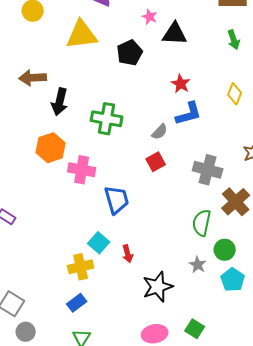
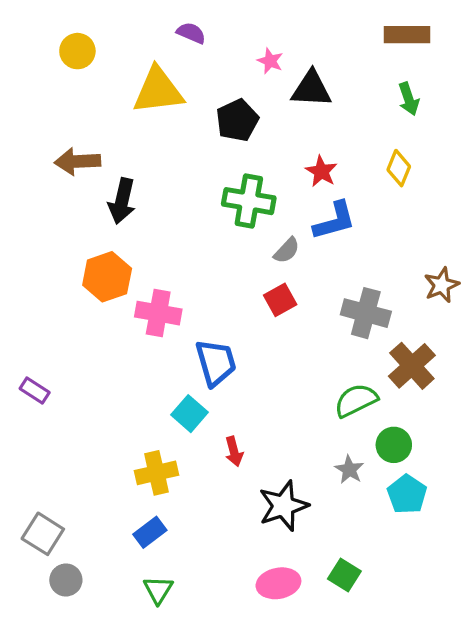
yellow diamond: (235, 94) -> (399, 168), moved
green cross: (107, 119) -> (249, 201), moved
green semicircle: (202, 223) -> (356, 400), turned 52
cyan square: (99, 243) -> (189, 414), moved

